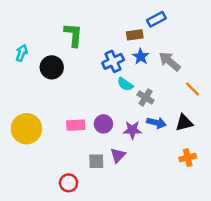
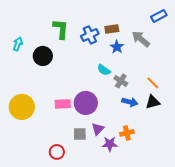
blue rectangle: (156, 19) -> (159, 16), moved
blue cross: (113, 61) -> (90, 35), moved
gray arrow: (170, 61) -> (141, 39), moved
orange line: (192, 89) -> (153, 83), moved
purple circle: (103, 124) -> (86, 103), size x1.5
purple star: (132, 130) -> (110, 144), moved
orange cross: (188, 158) -> (127, 133), moved

